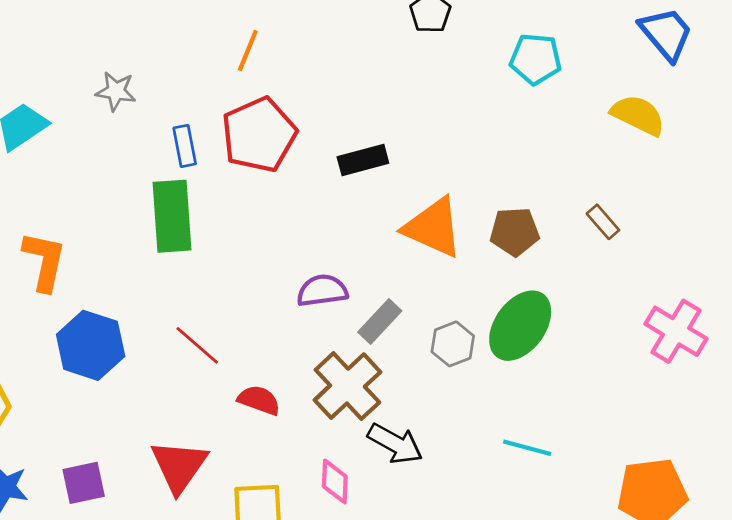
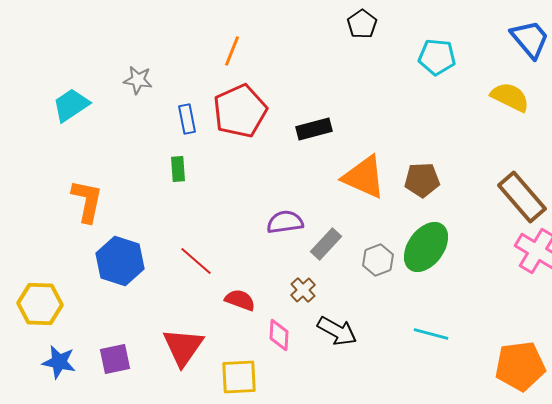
green rectangle: (172, 216) -> (178, 169), size x0.5
brown rectangle: (603, 222) -> (522, 197), moved, size x2.0
brown cross: (347, 386) -> (303, 290), size x0.5
pink diamond: (335, 481) -> (279, 335), moved

